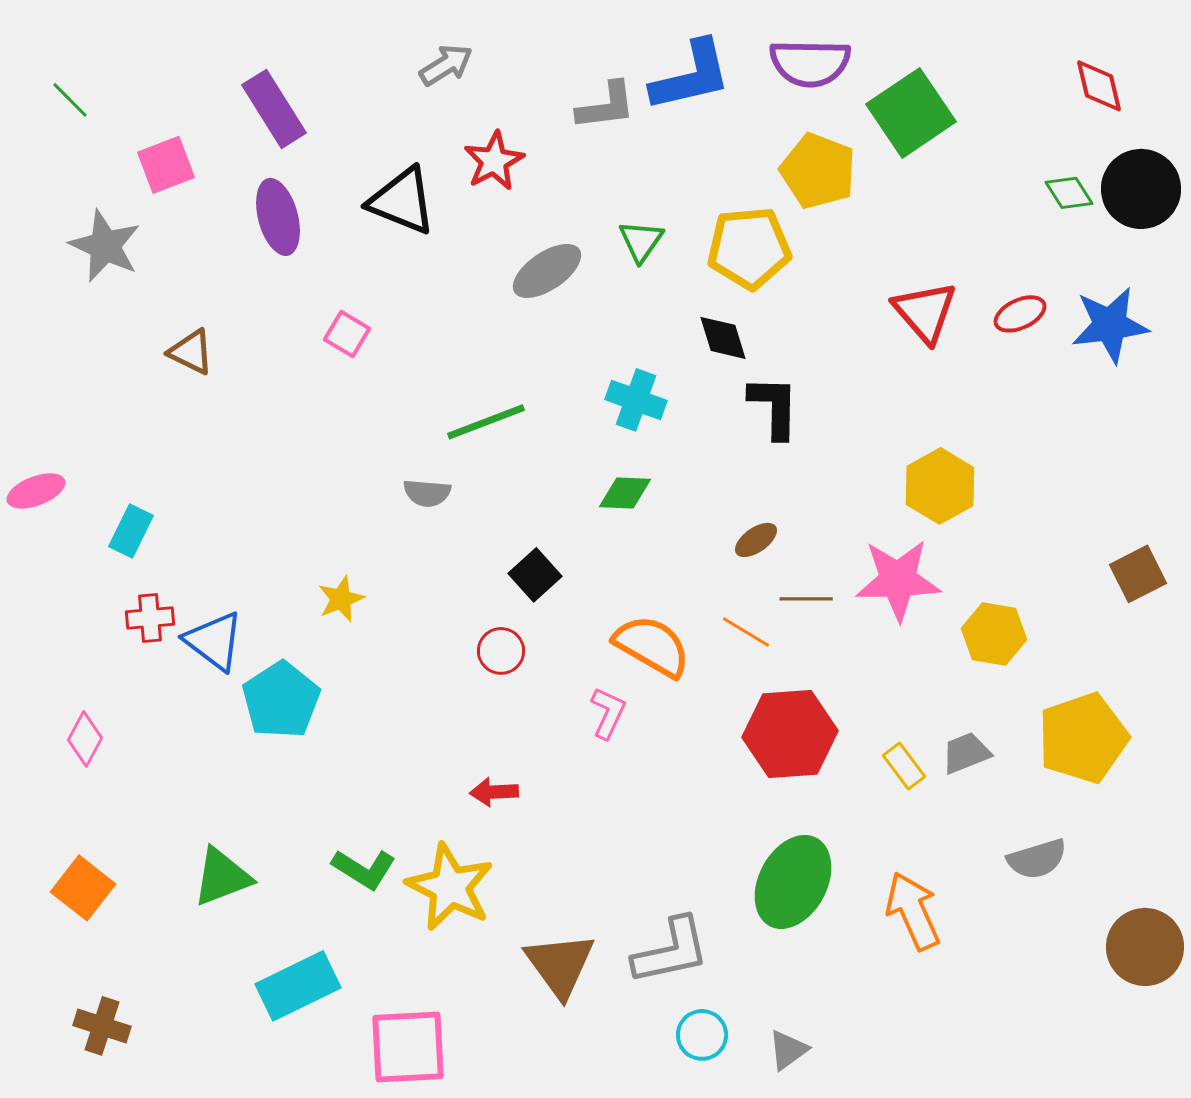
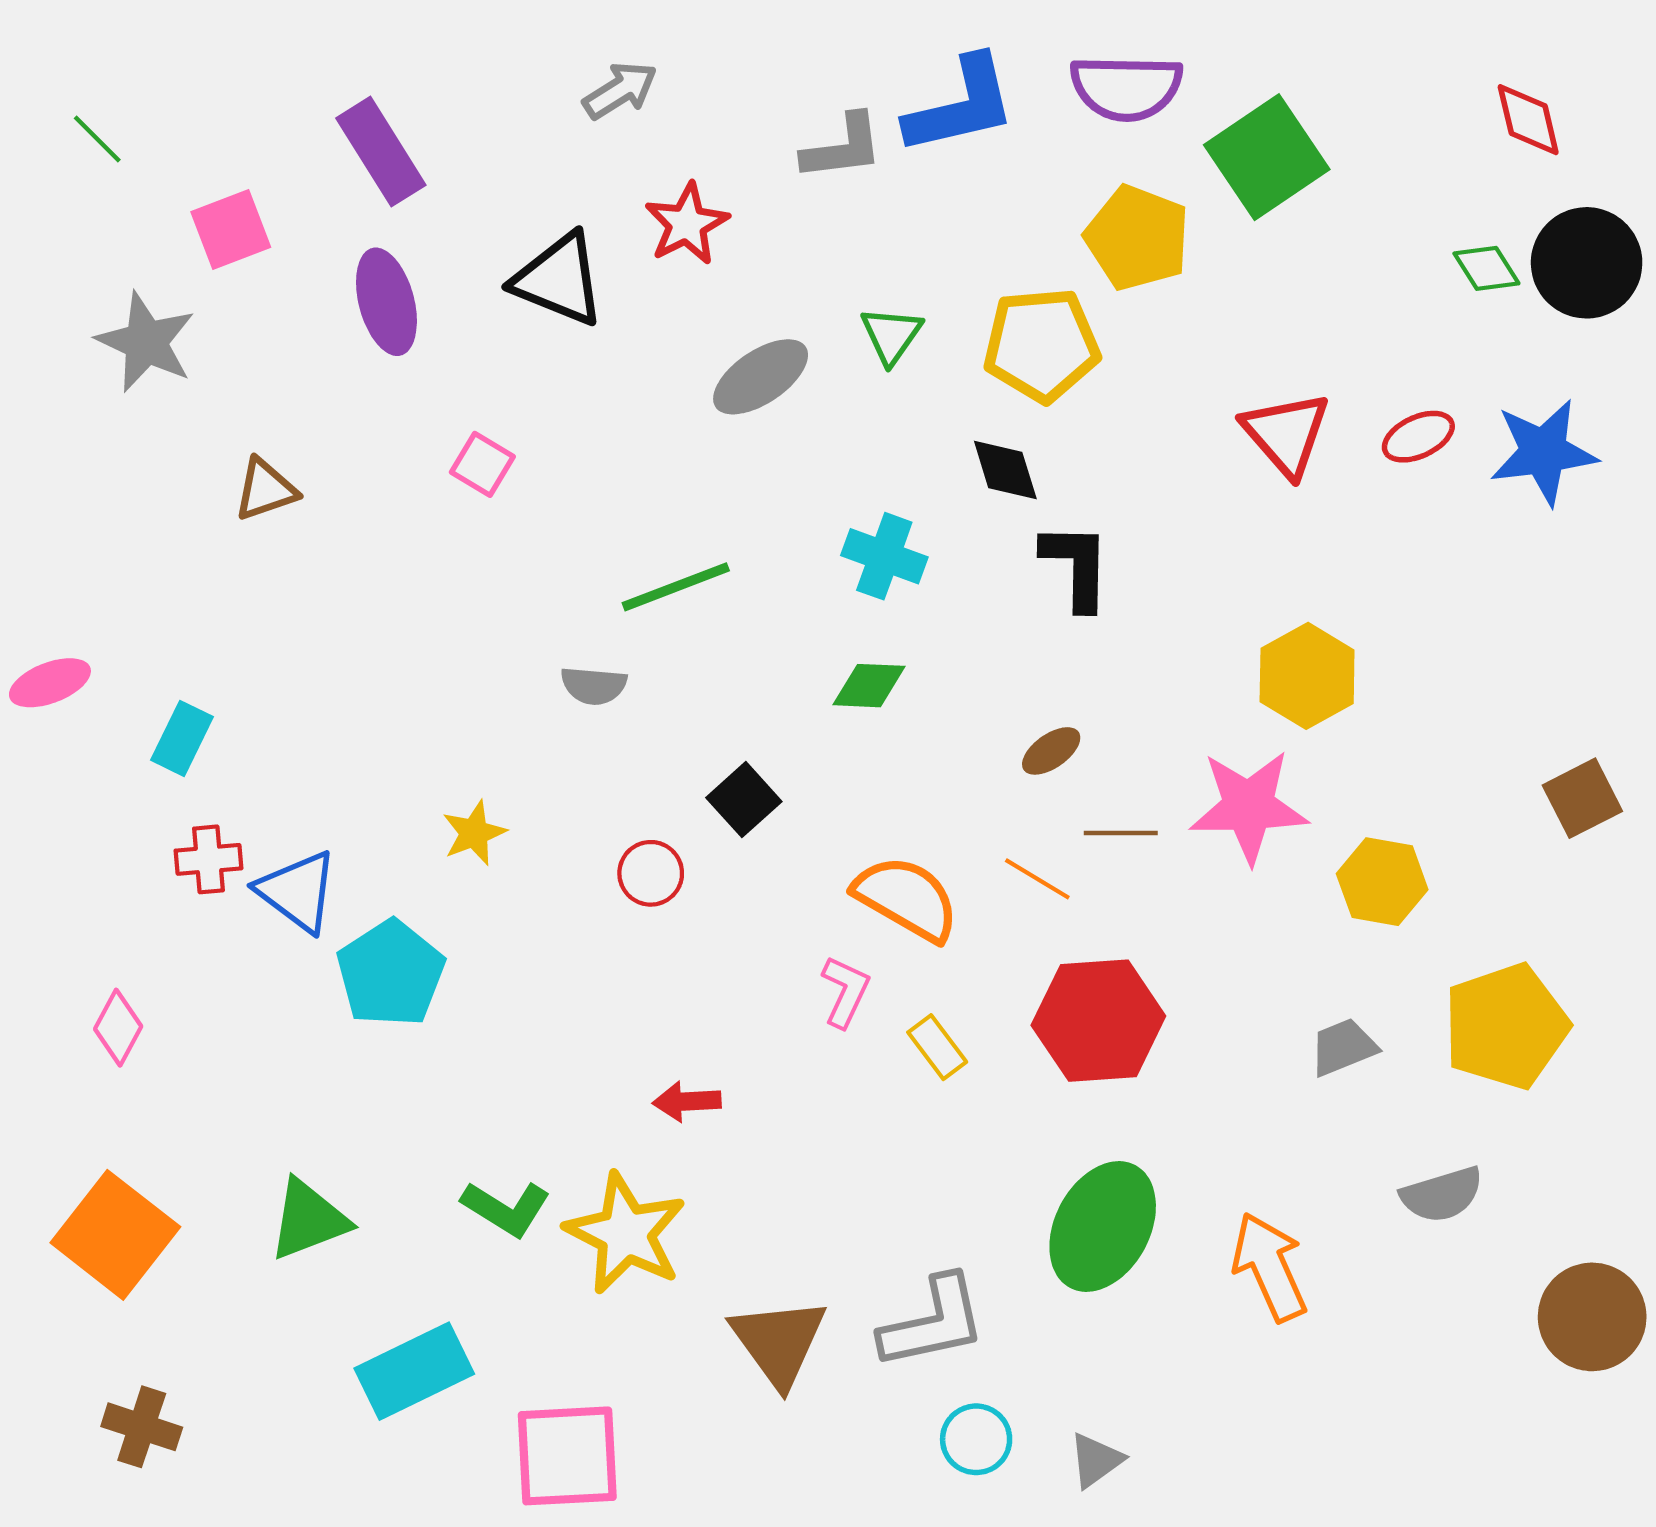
brown triangle: (191, 352) -> (266, 489), turned -45
red circle: (501, 651) -> (651, 873), moved
yellow rectangle: (904, 766) -> (937, 1047), moved
orange square: (83, 888) -> (115, 1235), size x1.4

